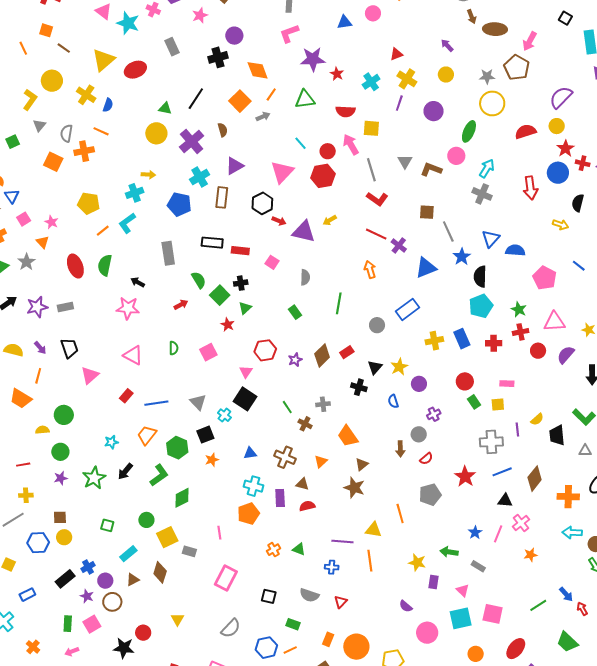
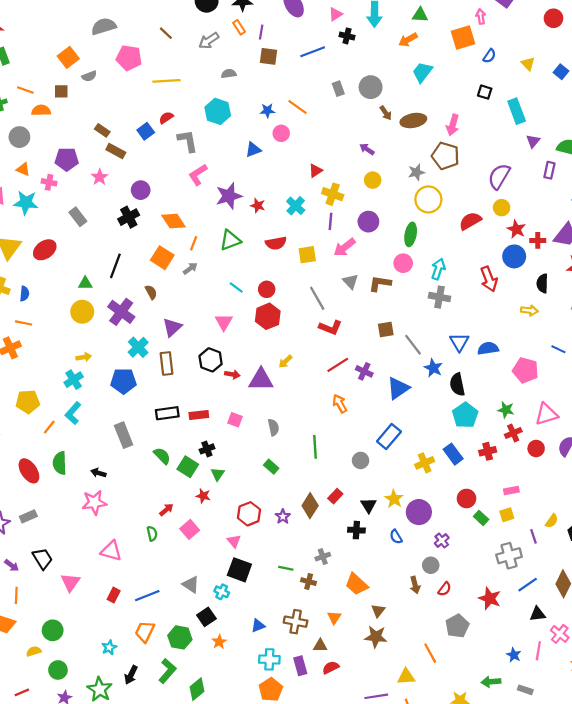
pink arrow: (351, 145) -> (345, 247), moved, turned -85
pink triangle: (282, 172) -> (224, 322), size x0.7
red line: (376, 234) -> (338, 365), turned -45
red arrow: (181, 305) -> (166, 510), moved
purple circle: (419, 384) -> (419, 512), size x1.5
green line: (287, 407) -> (286, 568), turned -32

